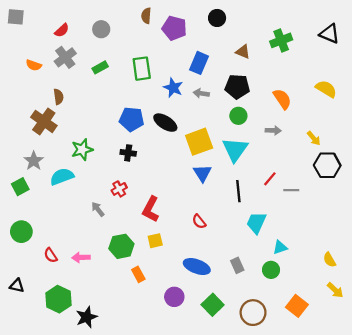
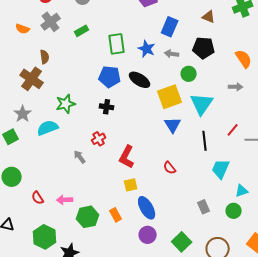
green rectangle: (142, 69) -> (117, 44), moved
green circle: (238, 116) -> (189, 74), moved
green hexagon: (121, 246) -> (88, 217), moved
blue ellipse: (197, 267) -> (147, 208), moved, turned 40

